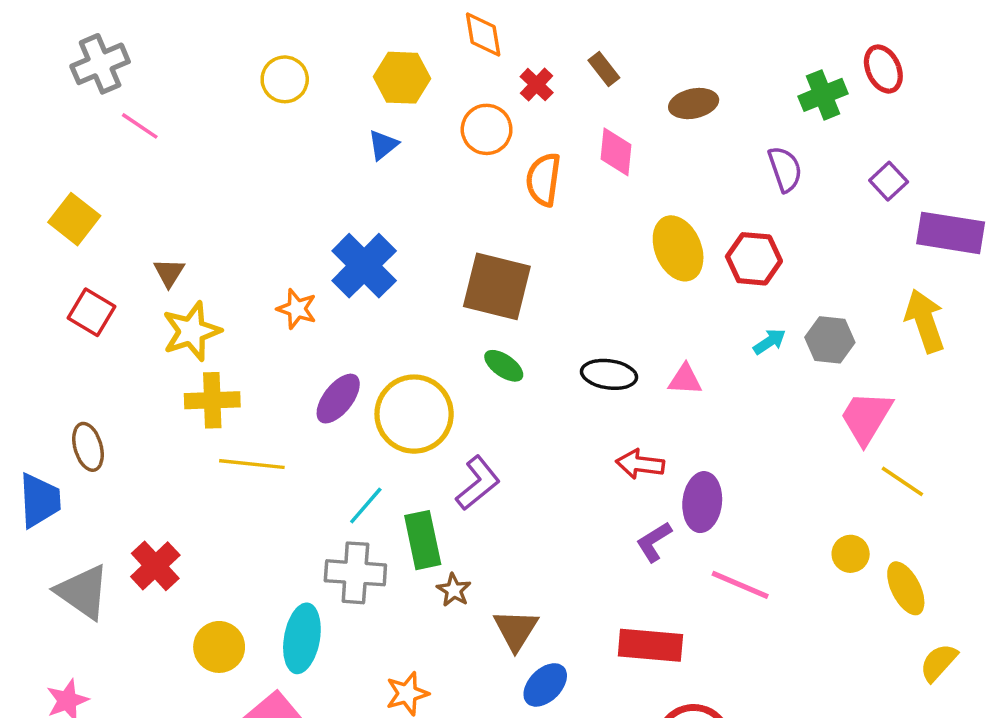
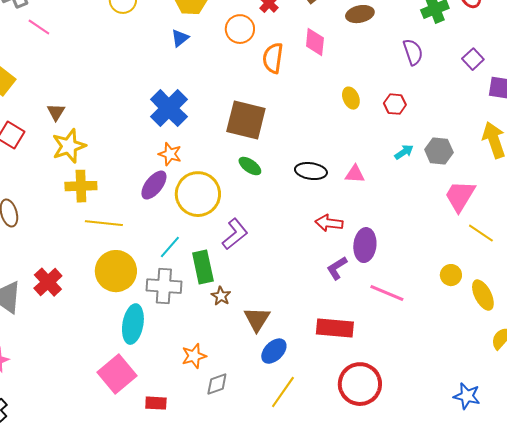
yellow ellipse: (678, 248) -> (351, 98), size x0.6
red hexagon: (754, 259) -> (395, 104), size x0.7
orange star: (297, 309) -> (170, 154), moved
yellow circle: (219, 647) -> (116, 271), moved, size x1.4

